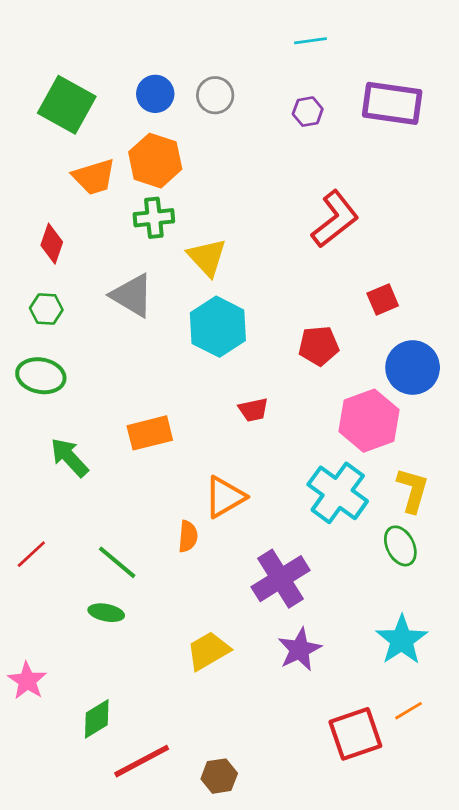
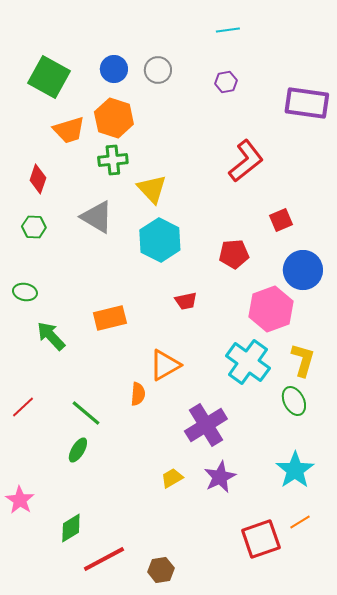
purple rectangle: (392, 103) -> (307, 103), moved
green ellipse: (41, 376) -> (25, 292), moved, size x0.7
green ellipse: (106, 613) -> (78, 450), turned -70
yellow trapezoid: (208, 651) -> (172, 478), moved, size x0.7

